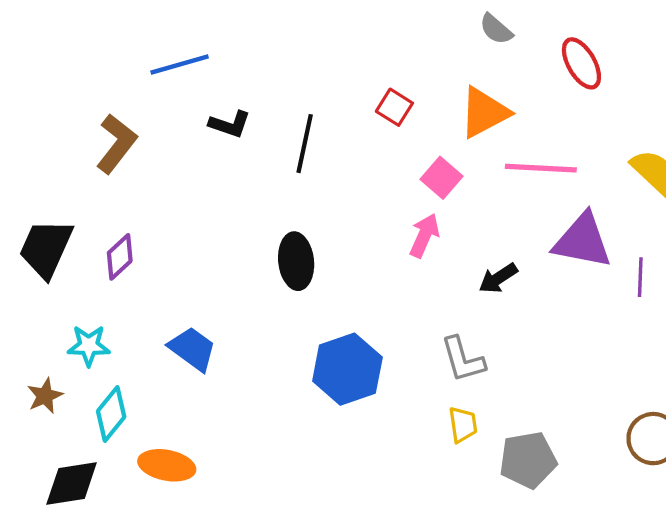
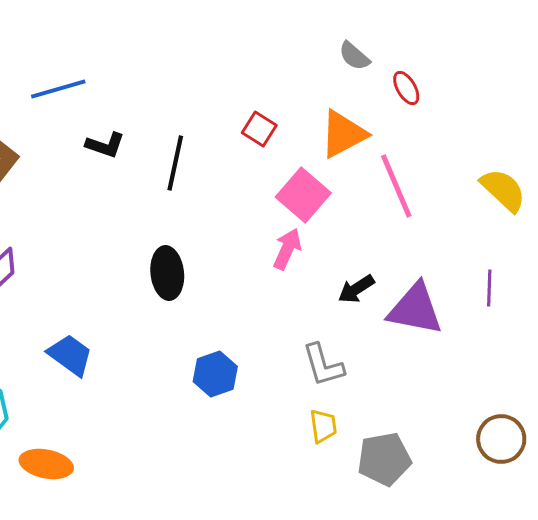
red ellipse: (581, 63) -> (406, 88), moved, size x0.7
pink line: (541, 168) -> (396, 186), turned 64
pink square: (441, 178) -> (303, 195), size x1.4
purple triangle: (583, 241) -> (415, 309), moved
blue hexagon: (347, 369) -> (215, 374), size x0.7

